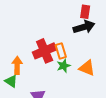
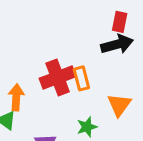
green star: (64, 66) -> (87, 127), moved
orange triangle: (87, 68) -> (119, 105), turned 42

